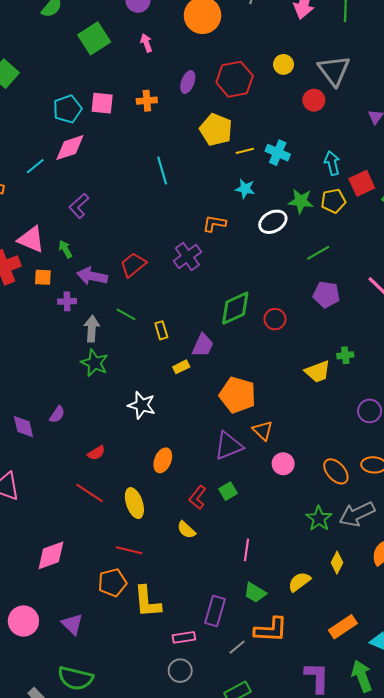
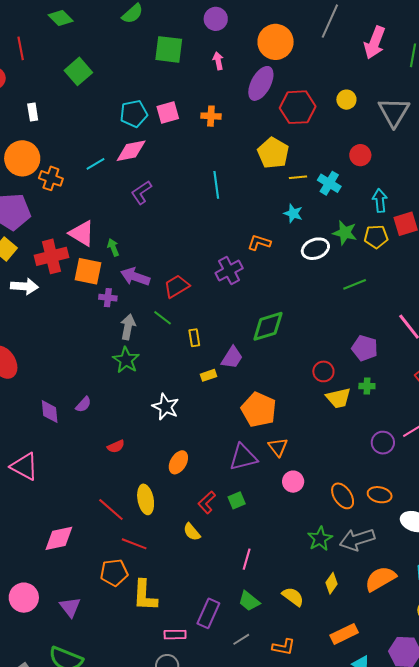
green square: (94, 38) -> (169, 49), turned 32
purple ellipse: (188, 82) -> (261, 83), moved, size x1.6
red circle: (314, 100) -> (360, 155), moved
pink square: (102, 103) -> (168, 113), turned -30
purple L-shape: (79, 206) -> (141, 192), moved
red trapezoid: (133, 265) -> (177, 286), moved
orange square: (43, 277) -> (88, 271), size x1.6
purple pentagon: (326, 294) -> (365, 348), moved
red circle: (275, 319) -> (323, 371), moved
red line: (90, 493) -> (111, 510), moved
yellow semicircle: (299, 582) -> (293, 597), turned 65
orange rectangle: (343, 627) -> (344, 634), moved
orange L-shape: (271, 630) -> (284, 647), moved, size x0.7
gray line: (237, 647) -> (241, 639), moved

